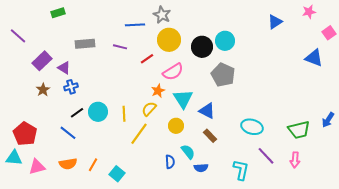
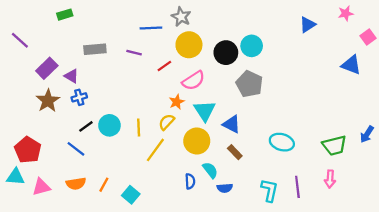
brown star: (43, 90) -> (48, 101), size x1.5
yellow circle: (176, 126) -> (197, 141), size x1.5
purple line: (266, 156) -> (297, 187), moved, turned 36

